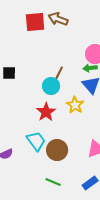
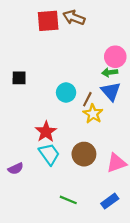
brown line: (59, 73) -> (87, 99), moved
red star: (46, 112) -> (46, 132), moved
brown circle: (57, 150) -> (84, 154), moved

